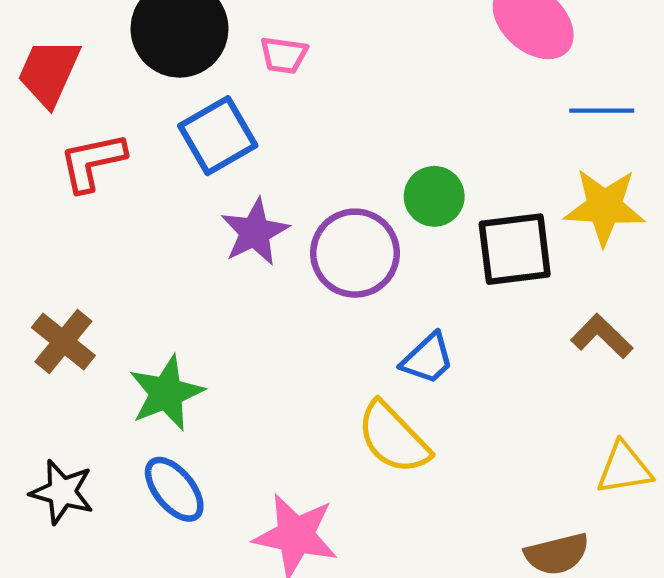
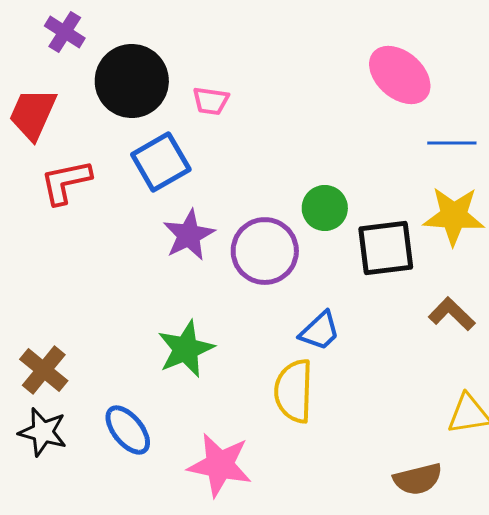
brown cross: (63, 341) -> (44, 370), moved
green star: (166, 393) -> (186, 349), moved
yellow semicircle: (393, 438) -> (294, 391), turned 46

